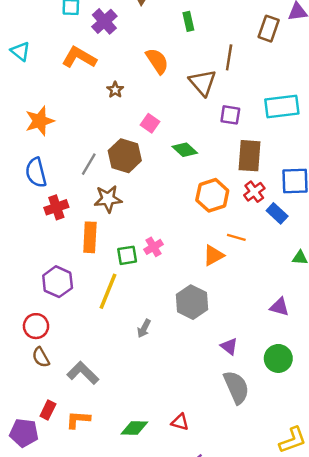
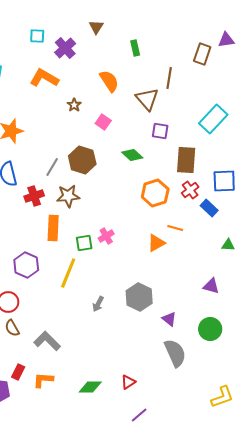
cyan rectangle: (282, 107) -> (213, 119), turned -40
purple square: (230, 115) -> (160, 131), moved
pink square: (150, 123) -> (103, 122), moved
red cross: (56, 207) -> (34, 196), moved
gray hexagon: (192, 302) -> (139, 297), moved
red triangle: (180, 422) -> (128, 382), turned -49

